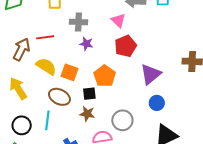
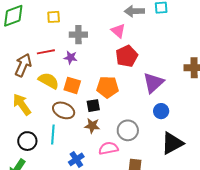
purple star: (86, 44) -> (71, 58), moved
orange pentagon: (105, 76) -> (108, 87), turned -30

